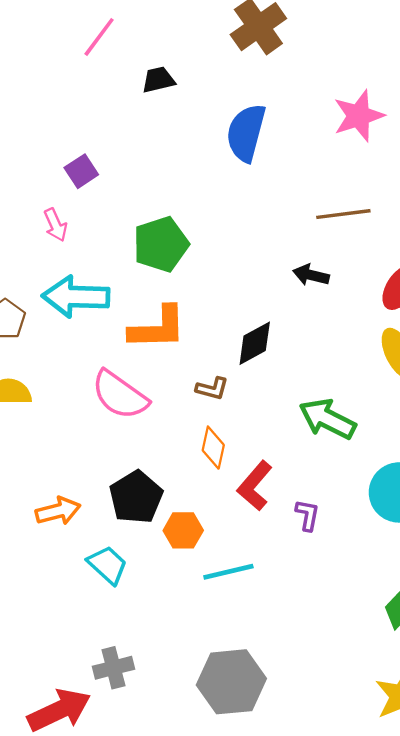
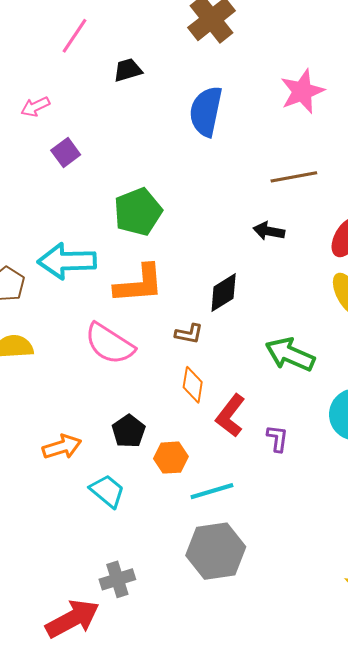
pink arrow: (55, 225) -> (35, 107), moved, turned 92
black pentagon: (136, 497) -> (129, 431), size x0.7
gray hexagon: (231, 682) -> (216, 551), moved

